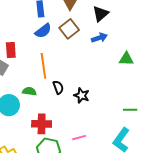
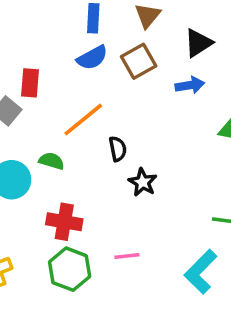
orange line: (43, 66) -> (83, 120), turned 50
black semicircle: (58, 87) -> (118, 149), moved

